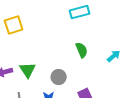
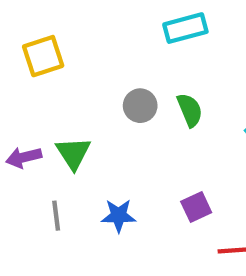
gray circle: (59, 77) -> (140, 106), moved

